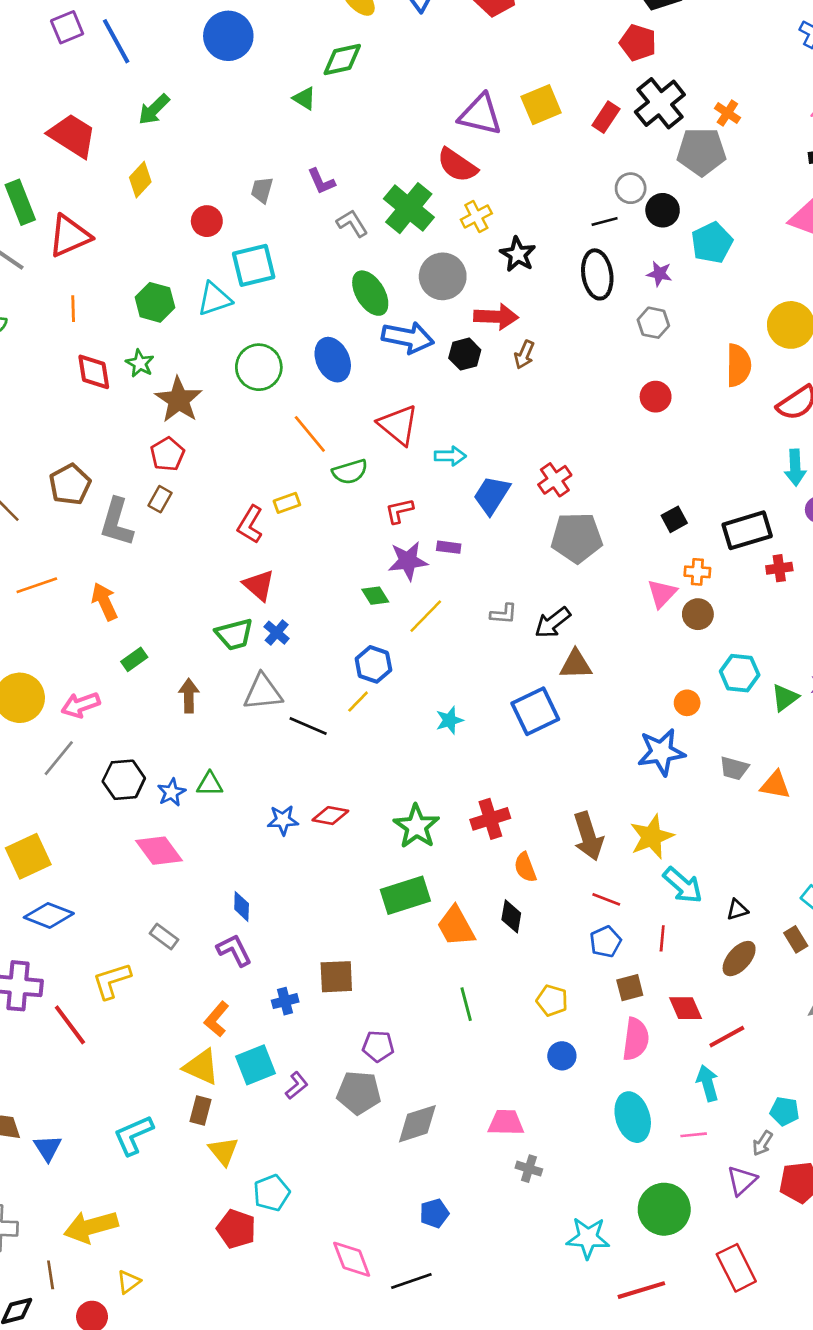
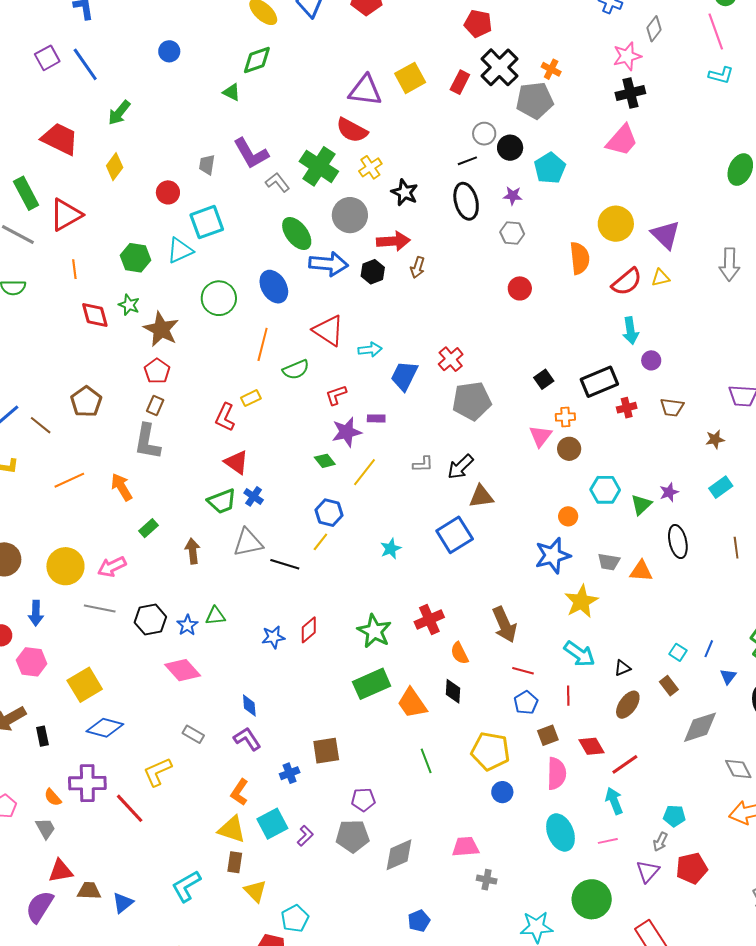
blue circle: (228, 36) -> (169, 51), size x0.6
purple L-shape: (321, 181) -> (251, 153), size x1.6
orange line: (310, 434) -> (263, 344), turned 60
gray L-shape: (117, 522) -> (147, 442), moved
gray line: (59, 758) -> (100, 608), turned 68
red diamond: (330, 816) -> (309, 630), turned -44
yellow star: (652, 837) -> (581, 601), moved
yellow pentagon: (552, 1000) -> (490, 751), size x1.6
blue triangle: (48, 1148) -> (123, 903), turned 30

